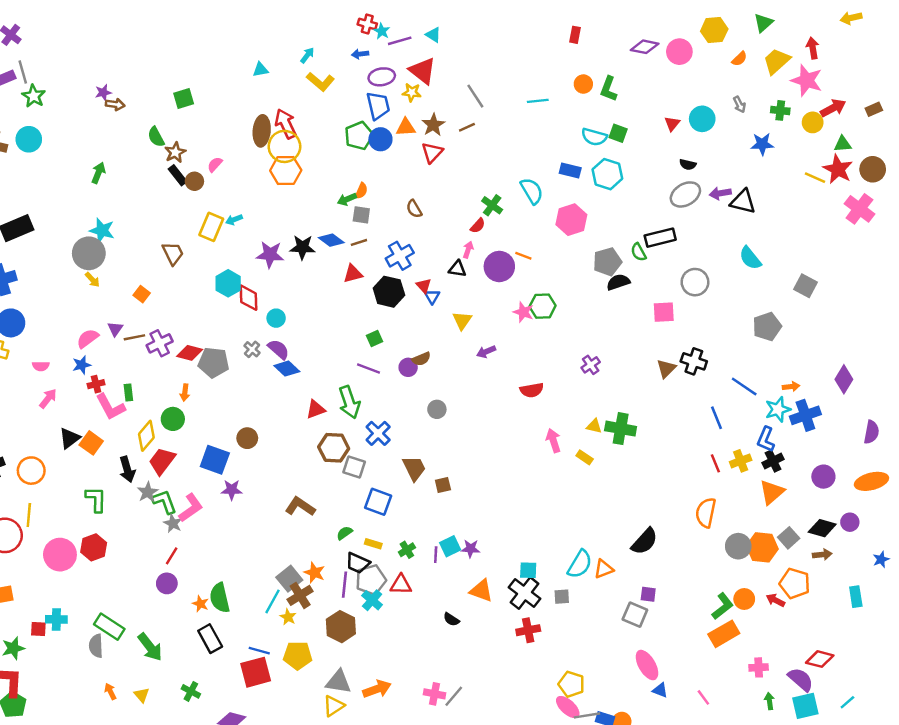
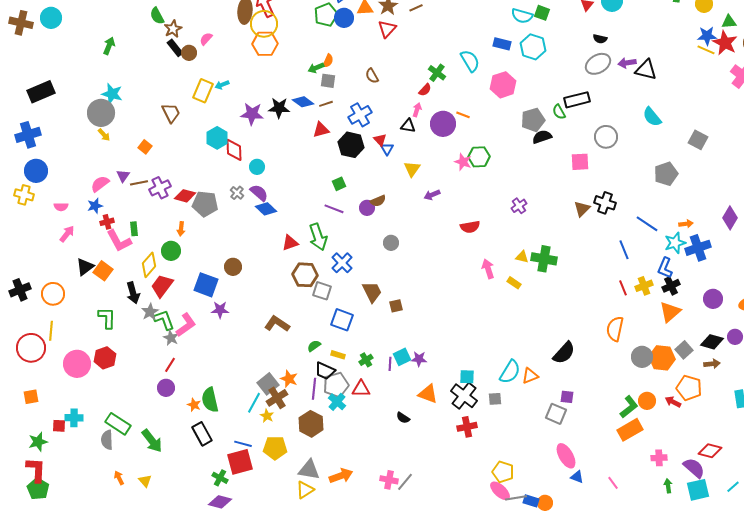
blue star: (762, 144) -> (707, 36), moved
green cross: (191, 691) -> (220, 478), moved

